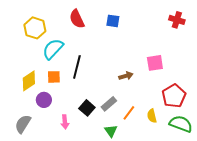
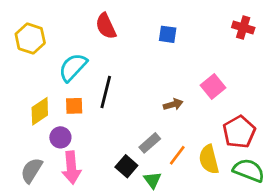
blue square: (113, 21) -> (168, 34), moved
yellow hexagon: (35, 28) -> (30, 38), moved
pink square: (155, 63) -> (213, 87), turned -30
black square: (87, 108) -> (126, 166), moved
yellow semicircle: (152, 116) -> (209, 159), size x1.5
pink arrow: (65, 122) -> (71, 168), moved, size x1.6

